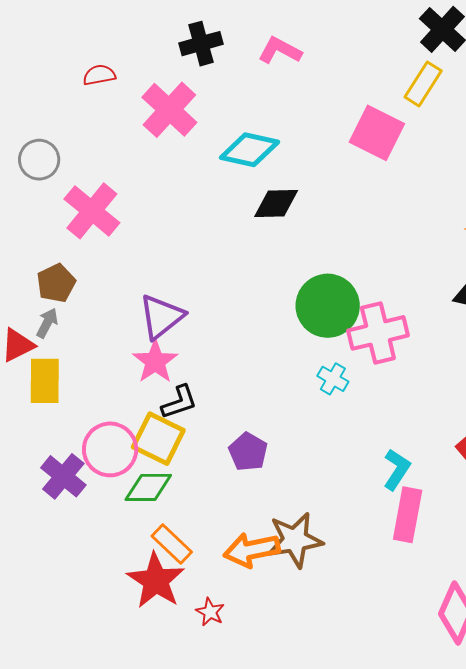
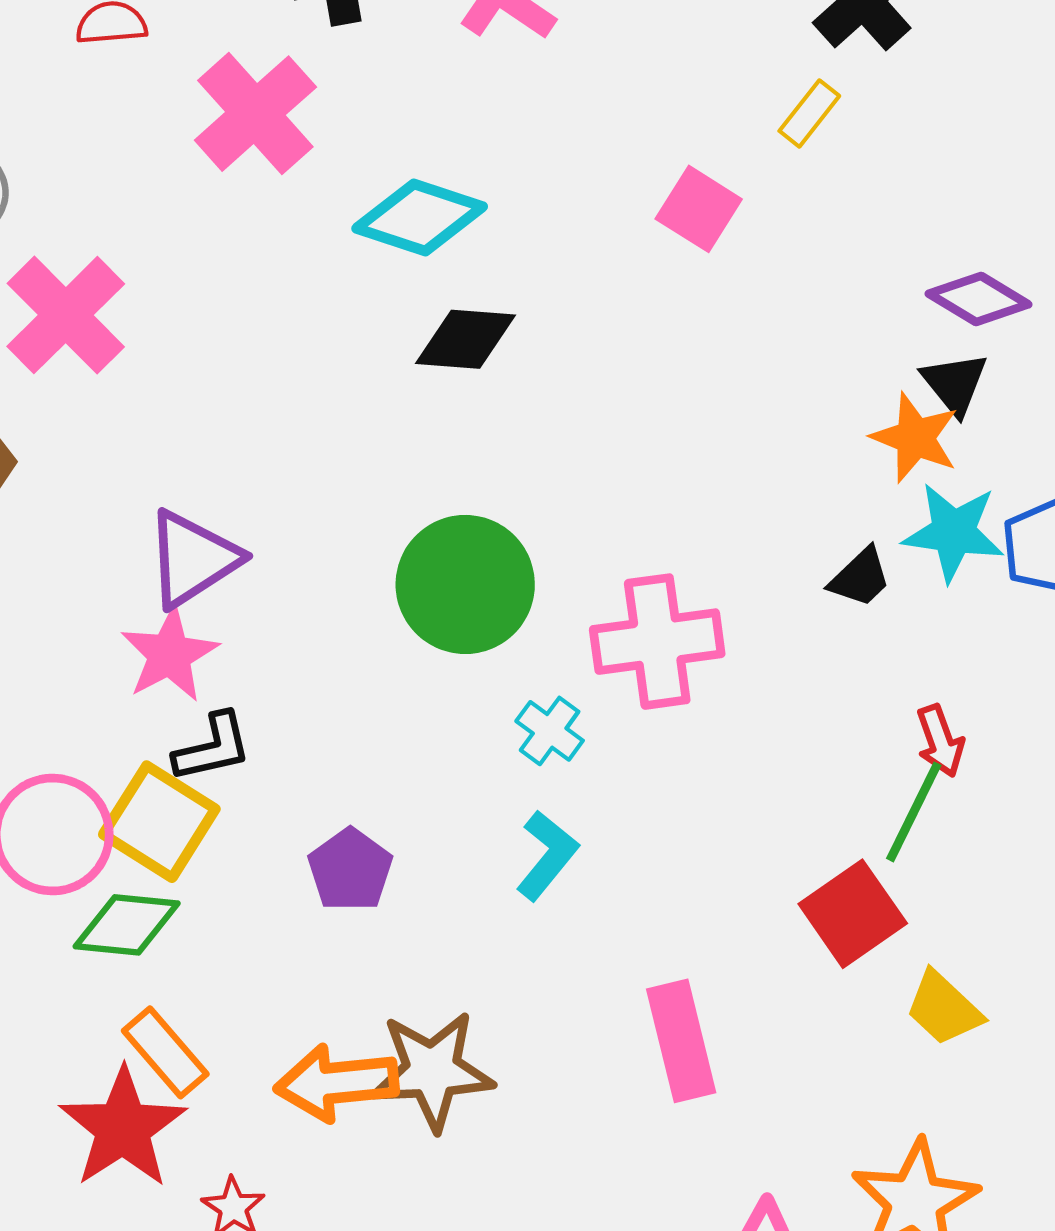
yellow rectangle: (423, 84) -> (809, 113), size x0.7
pink square: (377, 133) -> (699, 209), size x0.7
green circle: (328, 306) -> (465, 584), moved
cyan L-shape: (397, 469) -> (547, 855), moved
pink rectangle: (408, 515) -> (681, 1041), turned -30

